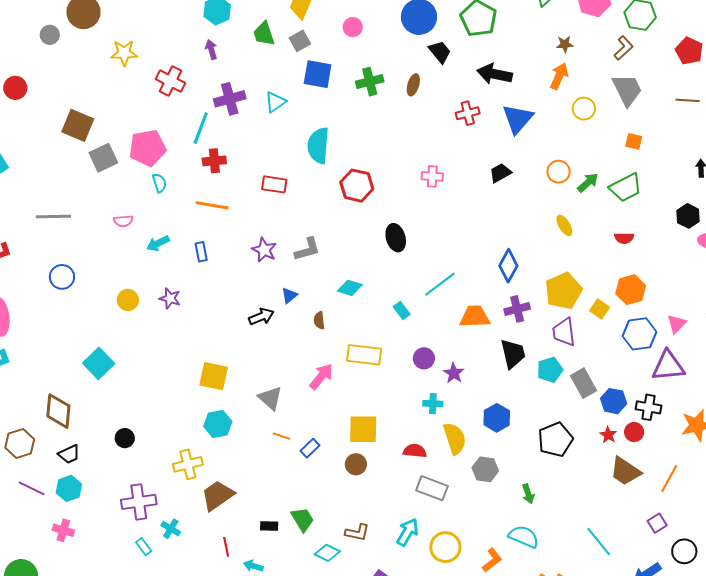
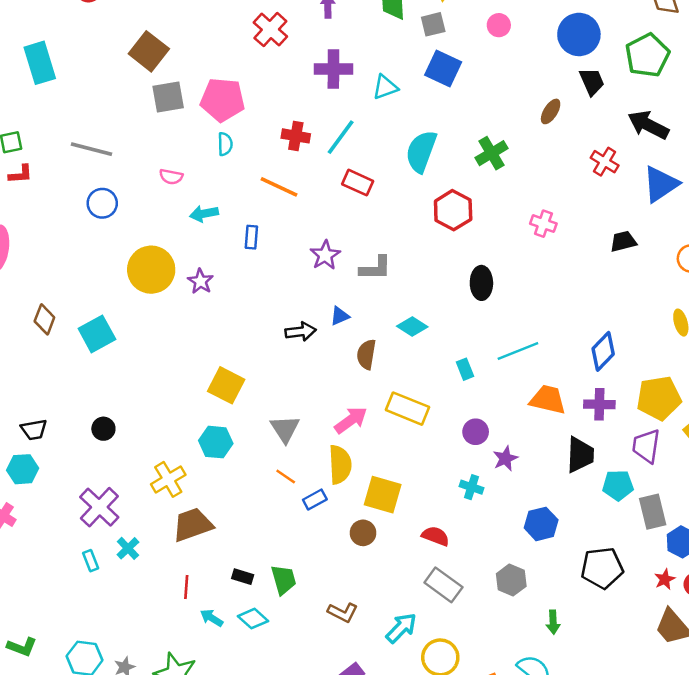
green cross: (370, 82) -> (492, 153), moved, turned -32
red cross: (468, 113) -> (605, 162), turned 30
cyan line: (201, 128) -> (341, 137), moved
blue circle: (62, 277) -> (102, 203), moved
yellow circle: (128, 300) -> (151, 270), size x1.8
brown semicircle: (319, 320) -> (366, 354), size x1.4
brown diamond: (58, 411) -> (44, 319), moved, size x0.7
yellow semicircle: (455, 438) -> (340, 465), moved
yellow cross: (188, 464) -> (168, 479), turned -32
purple cross: (139, 502) -> (99, 507), turned 36
cyan diamond: (327, 553) -> (253, 619), moved

